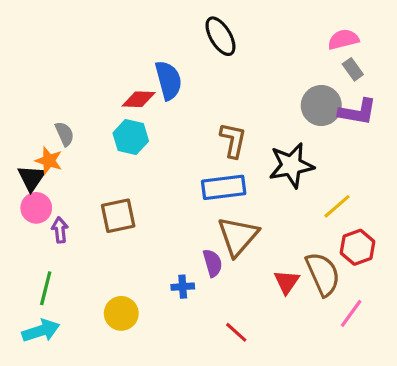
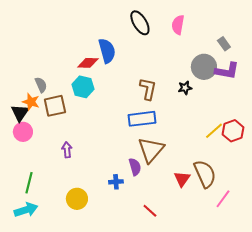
pink semicircle: (343, 39) -> (178, 25), moved, turned -66
black star: (291, 165) -> (185, 88), moved, size x0.5
brown square: (118, 216) -> (55, 106), moved
purple arrow: (60, 230) -> (67, 150), moved
red hexagon: (358, 247) -> (233, 131), moved

